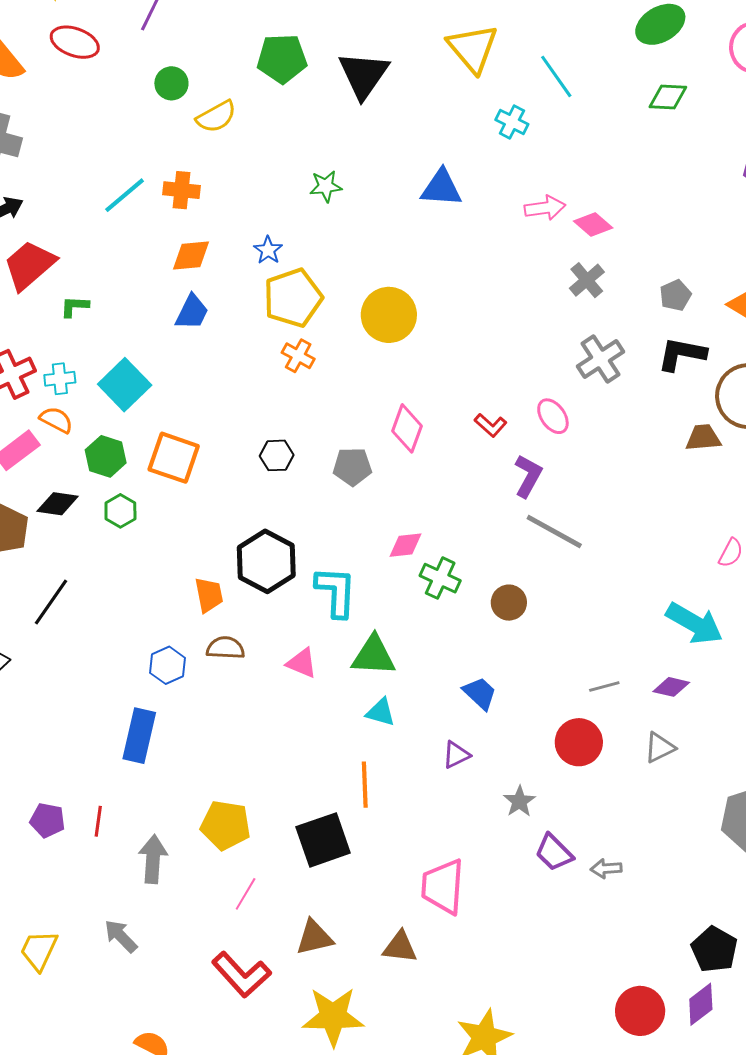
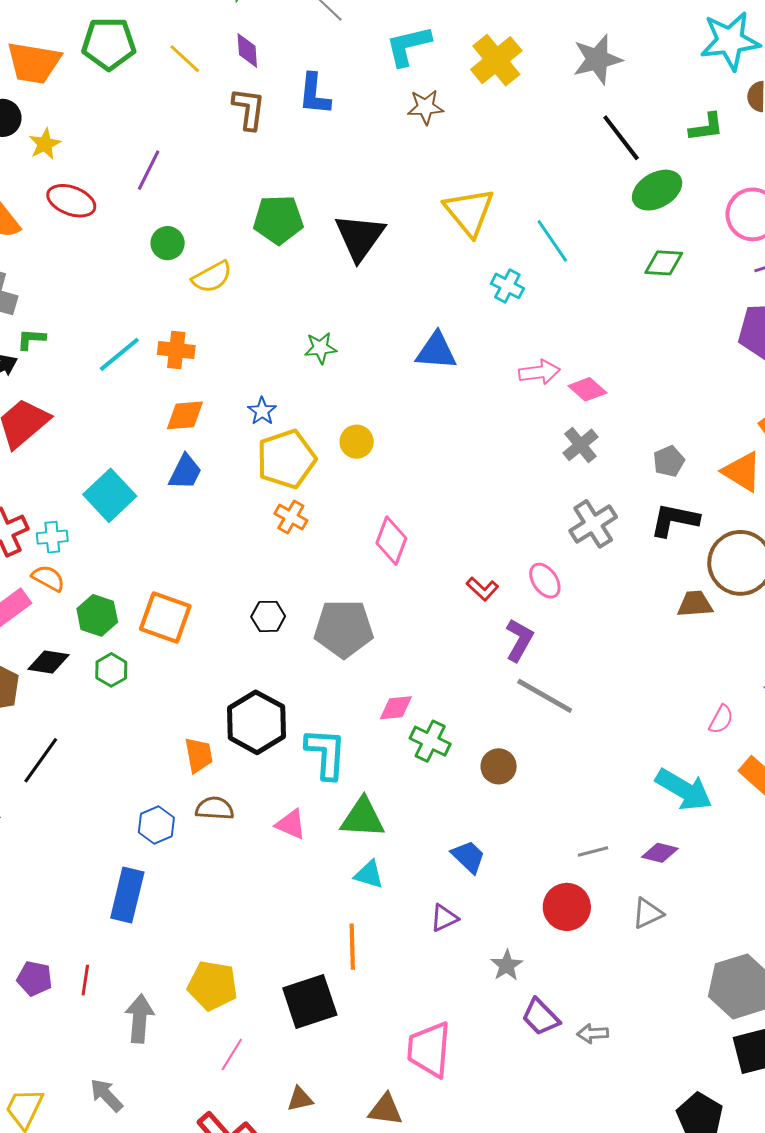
green L-shape: (75, 306) -> (31, 339), moved
yellow circle: (389, 315) -> (357, 442), moved, size x0.6
cyan square: (125, 385) -> (110, 495), moved
pink diamond: (407, 428) -> (391, 541), moved
gray pentagon: (352, 467) -> (344, 629), size x1.5
brown triangle: (314, 938) -> (300, 1099), size x0.7

